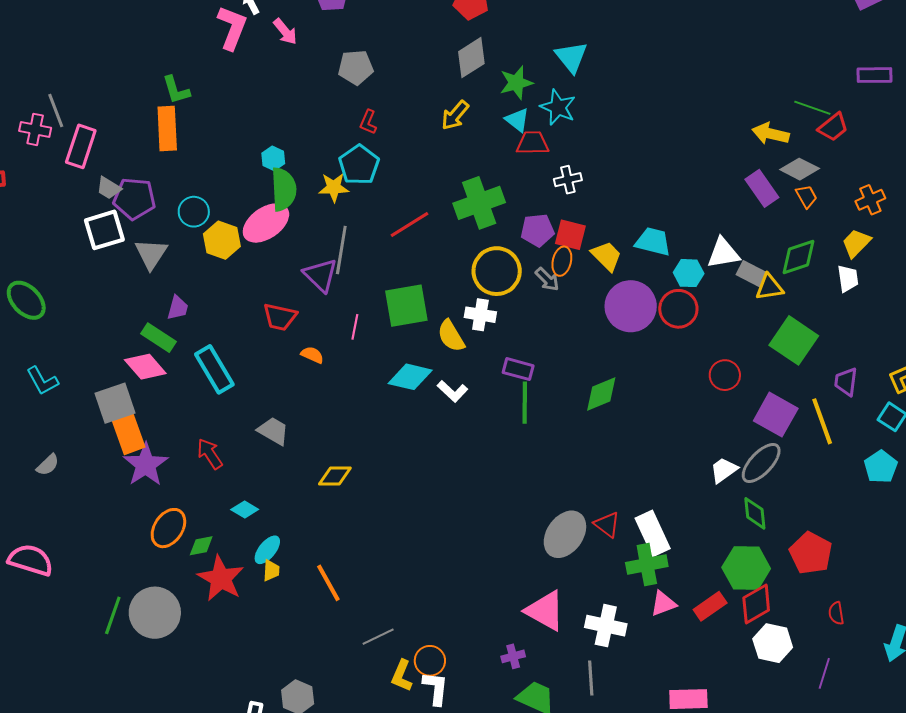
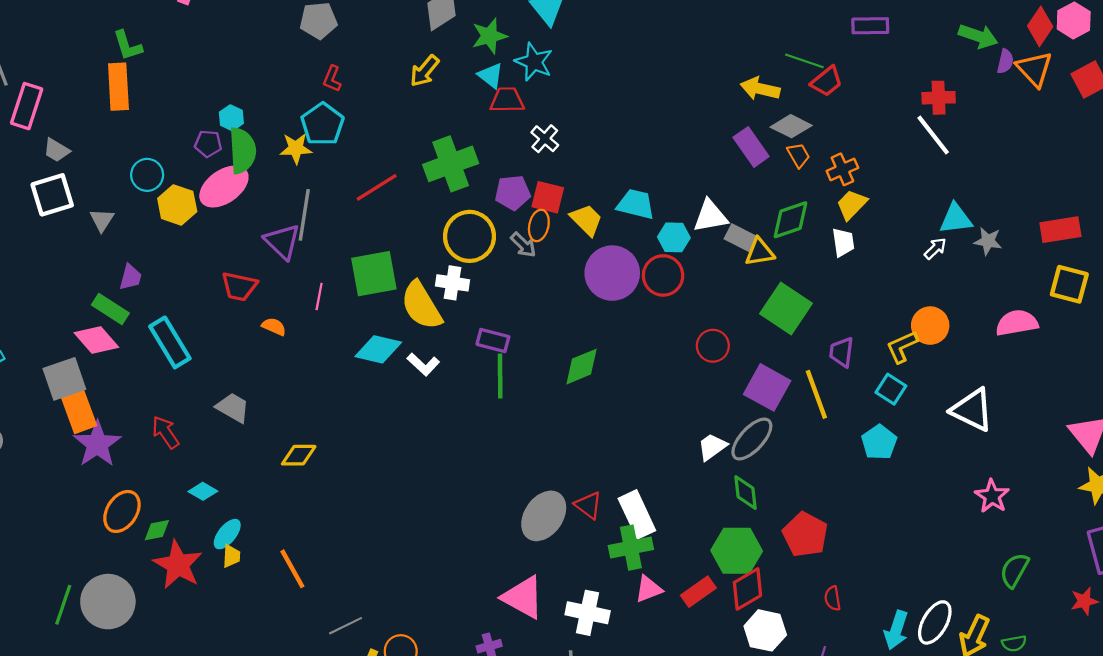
white cross: (568, 180) -> (545, 139), turned -36
purple pentagon: (134, 199) -> (208, 144), moved, size x0.6
orange cross: (870, 200) -> (842, 169), moved
gray triangle: (151, 254) -> (102, 220), size x0.7
yellow semicircle: (451, 336) -> (421, 306), size x1.4

